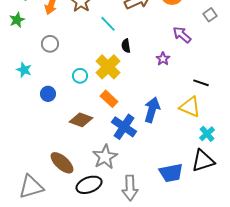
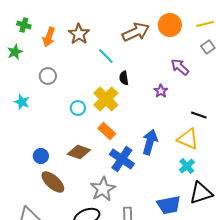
blue circle: (48, 94) -> (41, 156), moved
cyan cross: (207, 134) -> (187, 166), moved
brown ellipse: (62, 163) -> (53, 182), moved

